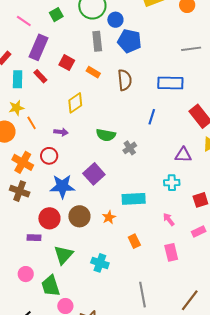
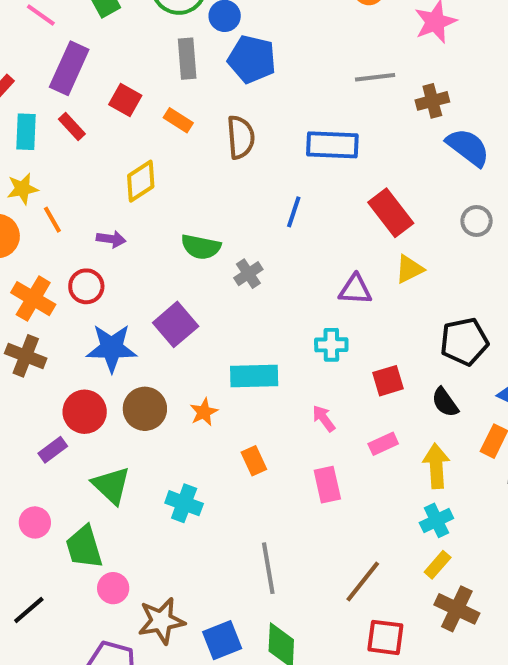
purple rectangle: (34, 238) -> (53, 450), turned -40
green triangle: (64, 255) -> (111, 485), turned -30

